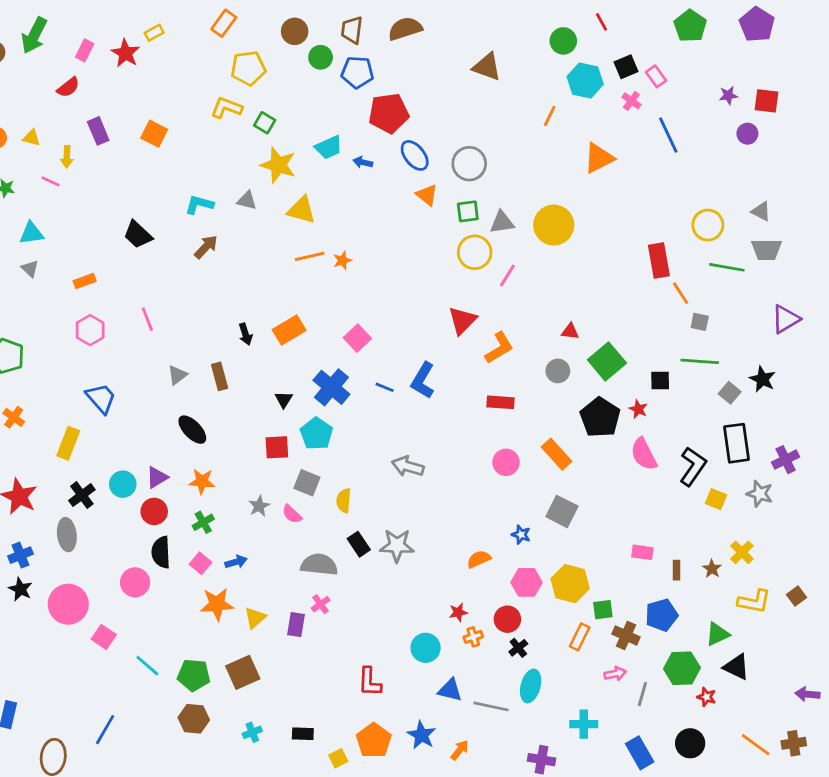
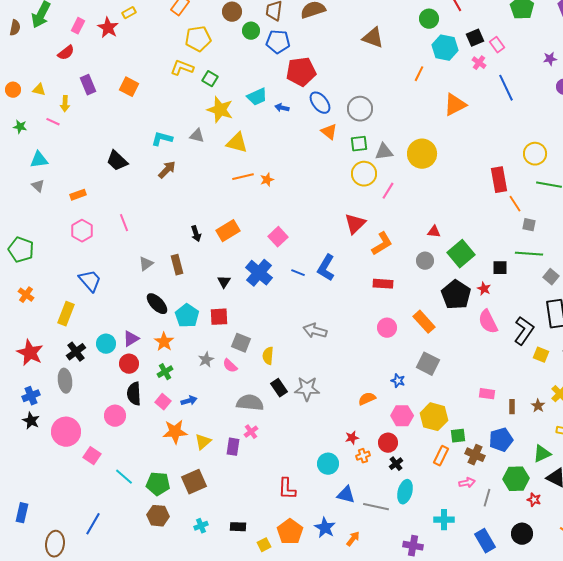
cyan pentagon: (316, 434) -> (187, 316), moved
orange star: (202, 481) -> (164, 342), turned 30

